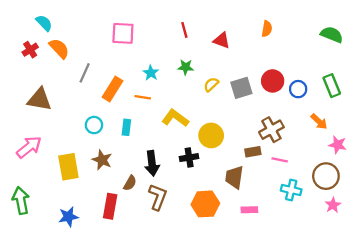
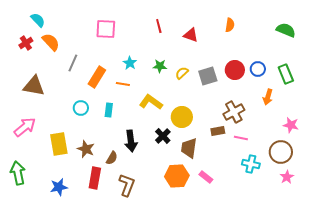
green star: (186, 67) -> (160, 66), moved
blue circle: (298, 89) -> (258, 69), moved
orange arrow: (319, 122) -> (268, 97), moved, turned 63
black cross: (189, 158) -> (163, 136), turned -35
brown star: (102, 160) -> (86, 149), moved
brown trapezoid: (234, 177) -> (189, 148), moved
brown L-shape: (158, 197) -> (127, 185), moved
pink rectangle: (249, 210) -> (206, 177), moved, turned 40

